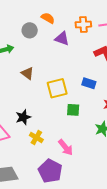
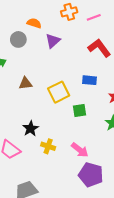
orange cross: (83, 24) -> (69, 12), moved
purple triangle: (62, 38) -> (53, 41), turned -49
brown triangle: (27, 73) -> (25, 83), turned -32
purple pentagon: (50, 171) -> (91, 175), moved

